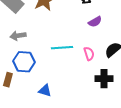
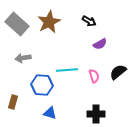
blue hexagon: (24, 62) -> (42, 85), moved
black cross: (104, 79) -> (96, 114), moved

